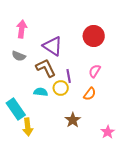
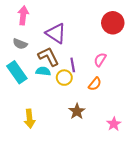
red circle: (94, 36) -> (113, 23), moved
cyan semicircle: (41, 92) -> (43, 71), moved
cyan rectangle: (16, 109) -> (17, 72), moved

